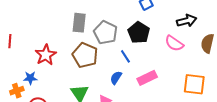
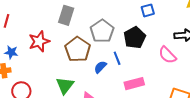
gray rectangle: (79, 23) -> (66, 15), moved
blue star: (30, 78) -> (11, 52), moved
blue semicircle: (116, 78) -> (100, 67), moved

